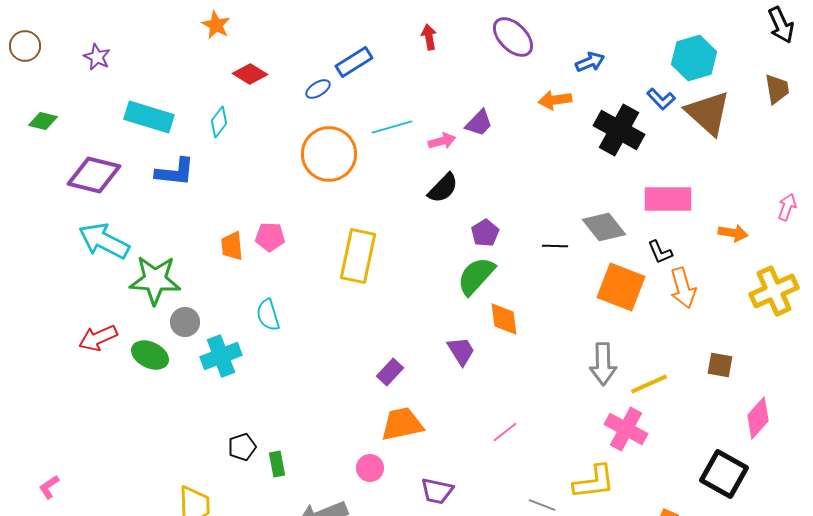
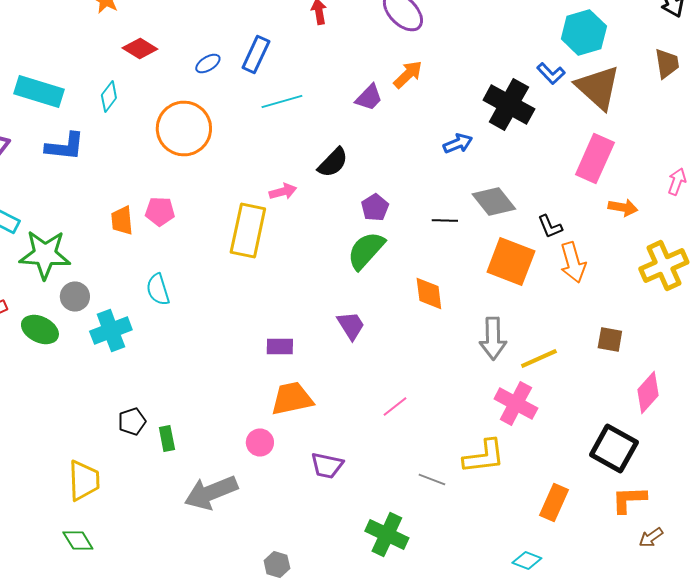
blue rectangle: (354, 62) -> (256, 54), moved, turned -33
blue arrow: (590, 62) -> (458, 144), moved
orange arrow: (555, 100) -> (408, 74), moved, turned 144
pink arrow: (442, 141) -> (283, 192), moved
orange circle: (329, 154) -> (184, 128), moved
pink rectangle: (668, 199) -> (595, 158), moved, turned -66
orange diamond: (504, 319) -> (429, 294), moved
purple rectangle: (390, 372) -> (280, 346), turned 48

